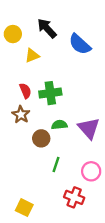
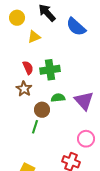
green line: (56, 164) -> (35, 127), moved

